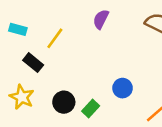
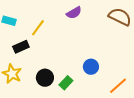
purple semicircle: (101, 19) -> (74, 13), turned -147
black rectangle: (33, 63) -> (21, 47), turned -63

